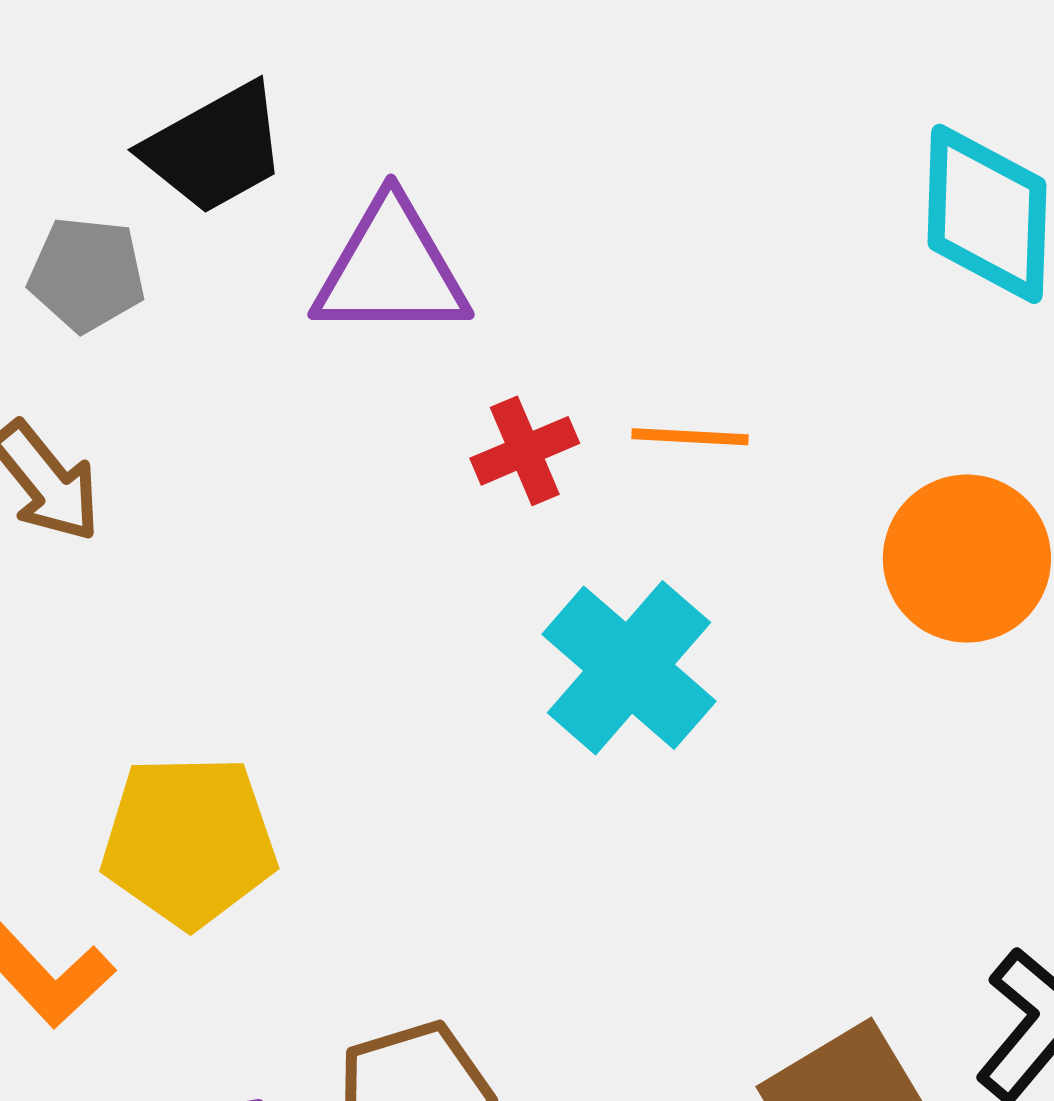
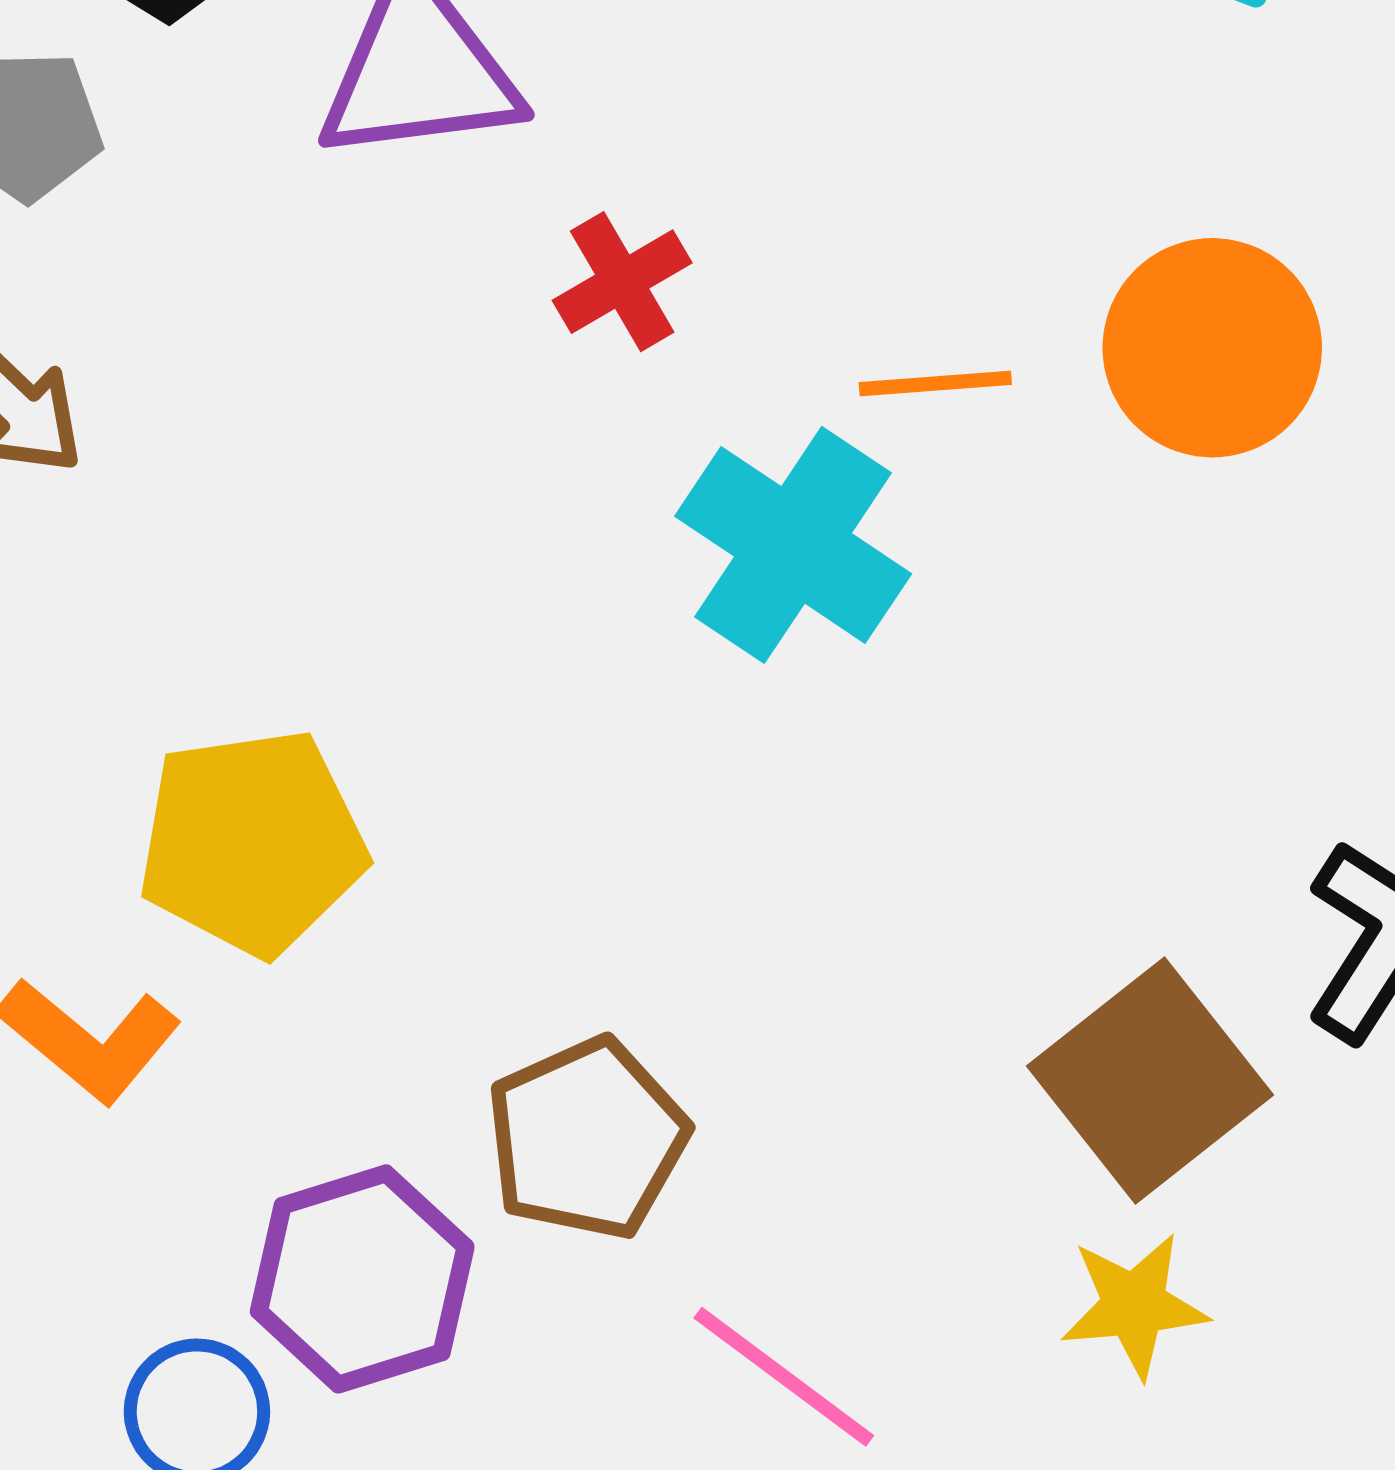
orange line: (690, 437) -> (935, 384), moved

